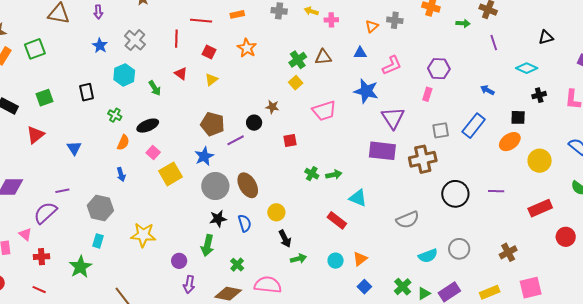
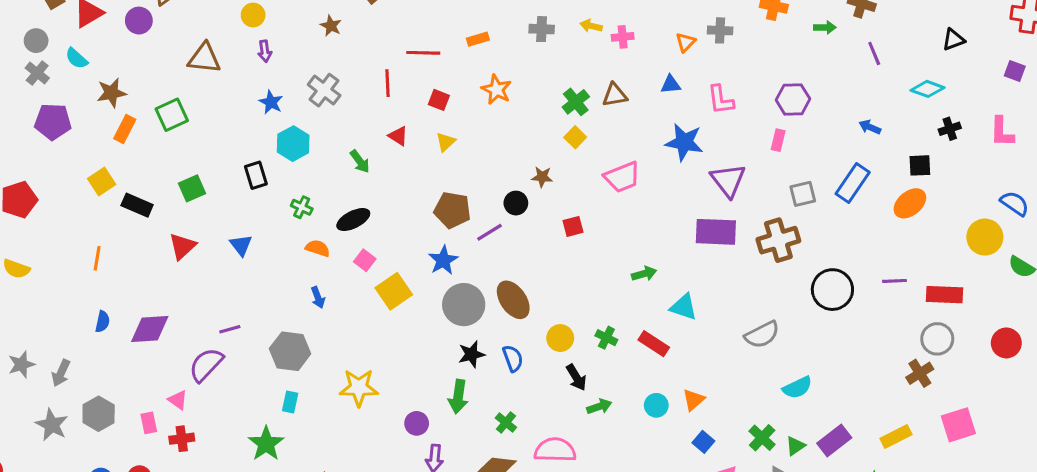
pink L-shape: (392, 65) -> (721, 100), turned 110
cyan hexagon: (124, 75) -> (293, 144), moved
orange semicircle: (123, 142) -> (318, 248), turned -91
blue triangle: (74, 148) -> (241, 245), moved
yellow circle: (540, 161) -> (985, 237), moved
green cross: (312, 174) -> (606, 338), moved
red rectangle: (540, 208) -> (945, 295), moved, turned 30
gray circle: (459, 249) -> (937, 339), moved
red cross: (41, 257) -> (182, 439), moved

